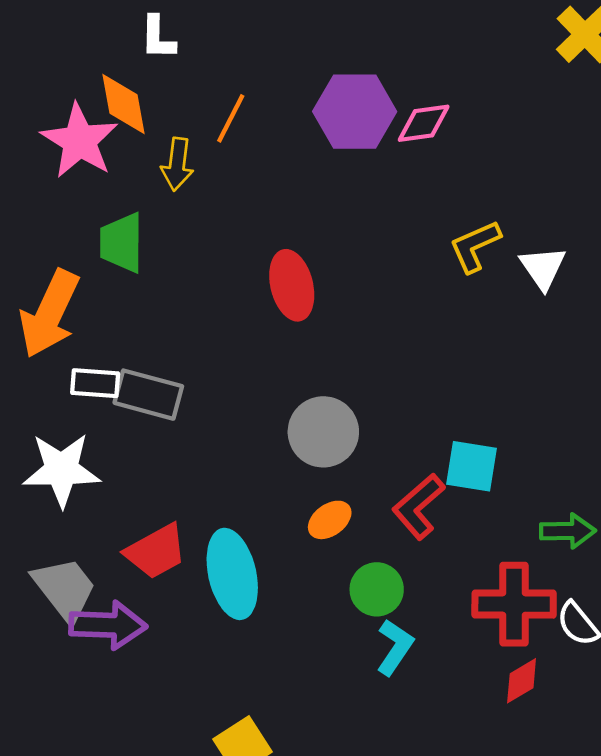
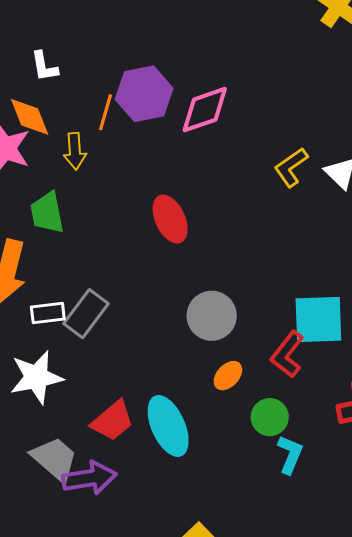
purple hexagon: (355, 112) -> (144, 94), moved
pink diamond: (424, 123) -> (205, 110), moved, size x1.4
gray rectangle: (148, 395) -> (86, 314), turned -57
cyan square: (471, 466) -> (318, 319), size x1.4

